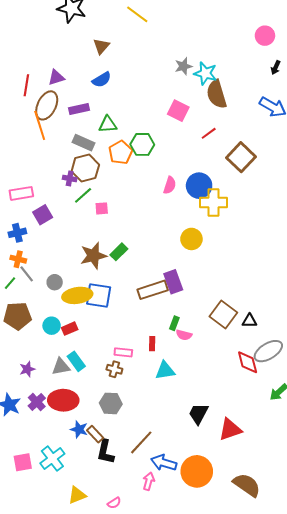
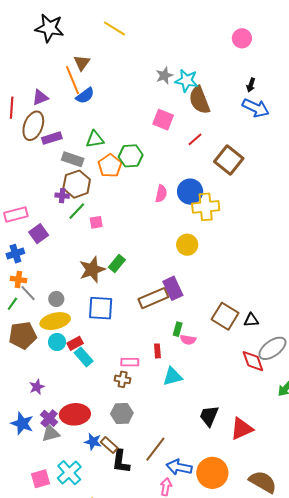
black arrow: (276, 68) -> (251, 85), moved
purple rectangle: (79, 109) -> (52, 138), moved
orange line: (40, 125) -> (72, 80), moved
yellow ellipse: (77, 295) -> (55, 321), moved
cyan rectangle: (76, 361) -> (84, 357), moved
gray triangle: (61, 367) -> (51, 433), moved

